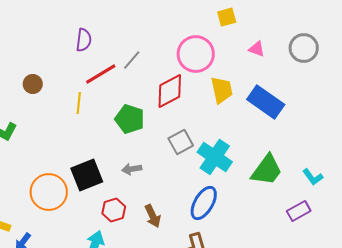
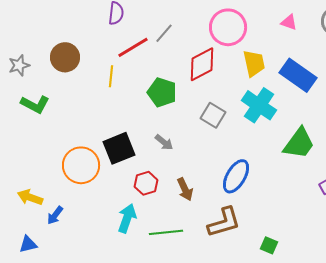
brown circle: (33, 84) -> (65, 57), size x1.5
gray square: (181, 142) -> (213, 115), turned -30
cyan cross: (215, 157) -> (259, 105), moved
gray arrow: (132, 169) -> (164, 142), turned -132

